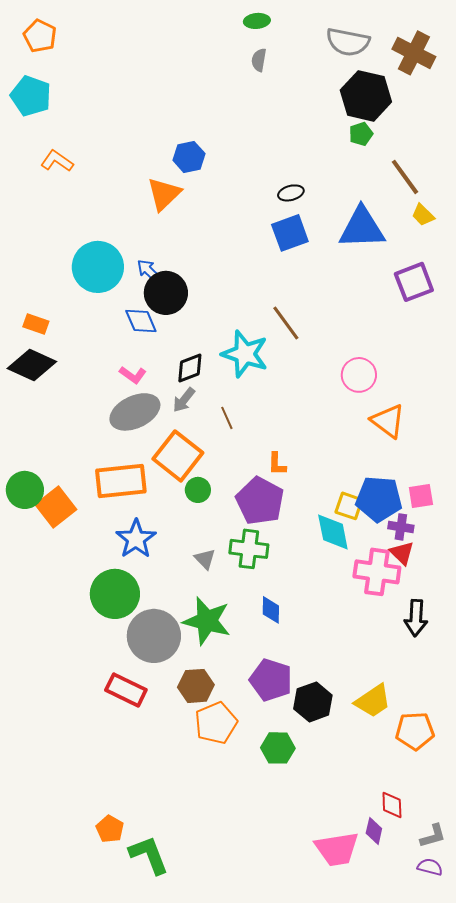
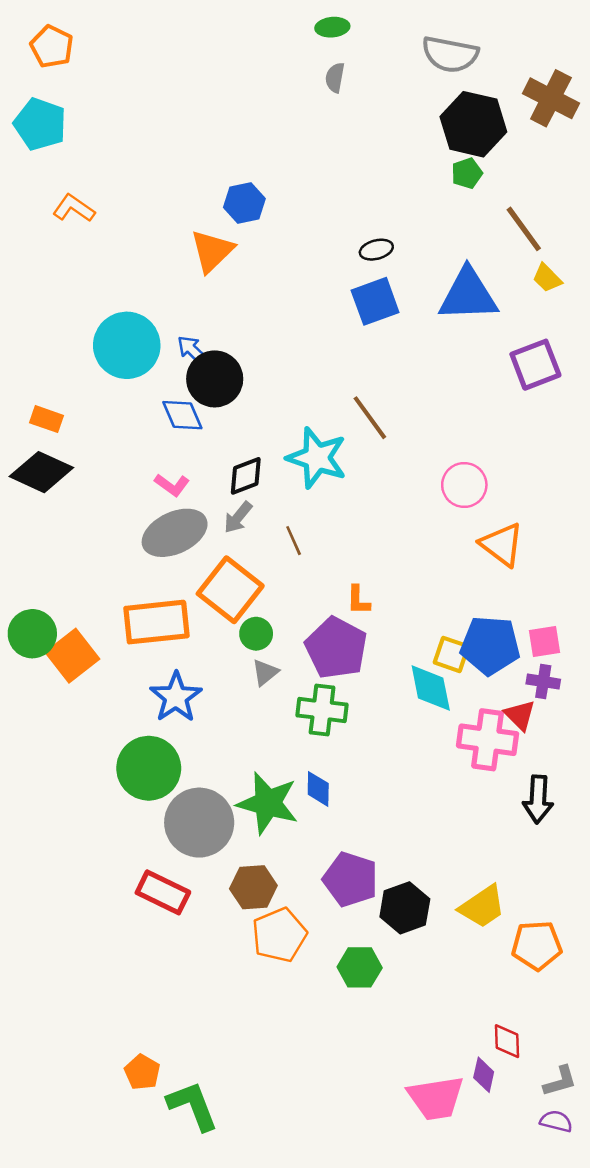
brown cross: (414, 53) -> (551, 98), moved
purple cross: (401, 527) -> (543, 682), moved
gray triangle: (205, 559) -> (265, 673), moved, turned 35
blue diamond: (271, 610) -> (318, 789), moved

